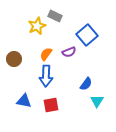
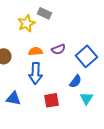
blue square: (87, 35) -> (86, 56), moved
orange semicircle: (46, 54) -> (35, 51), turned 48
red square: (51, 105) -> (51, 100), moved

